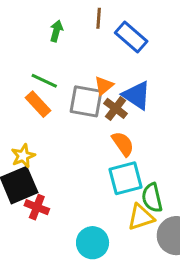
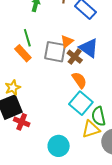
green line: (44, 81) -> (27, 38), turned 48
cyan square: (126, 178) -> (81, 103), turned -35

